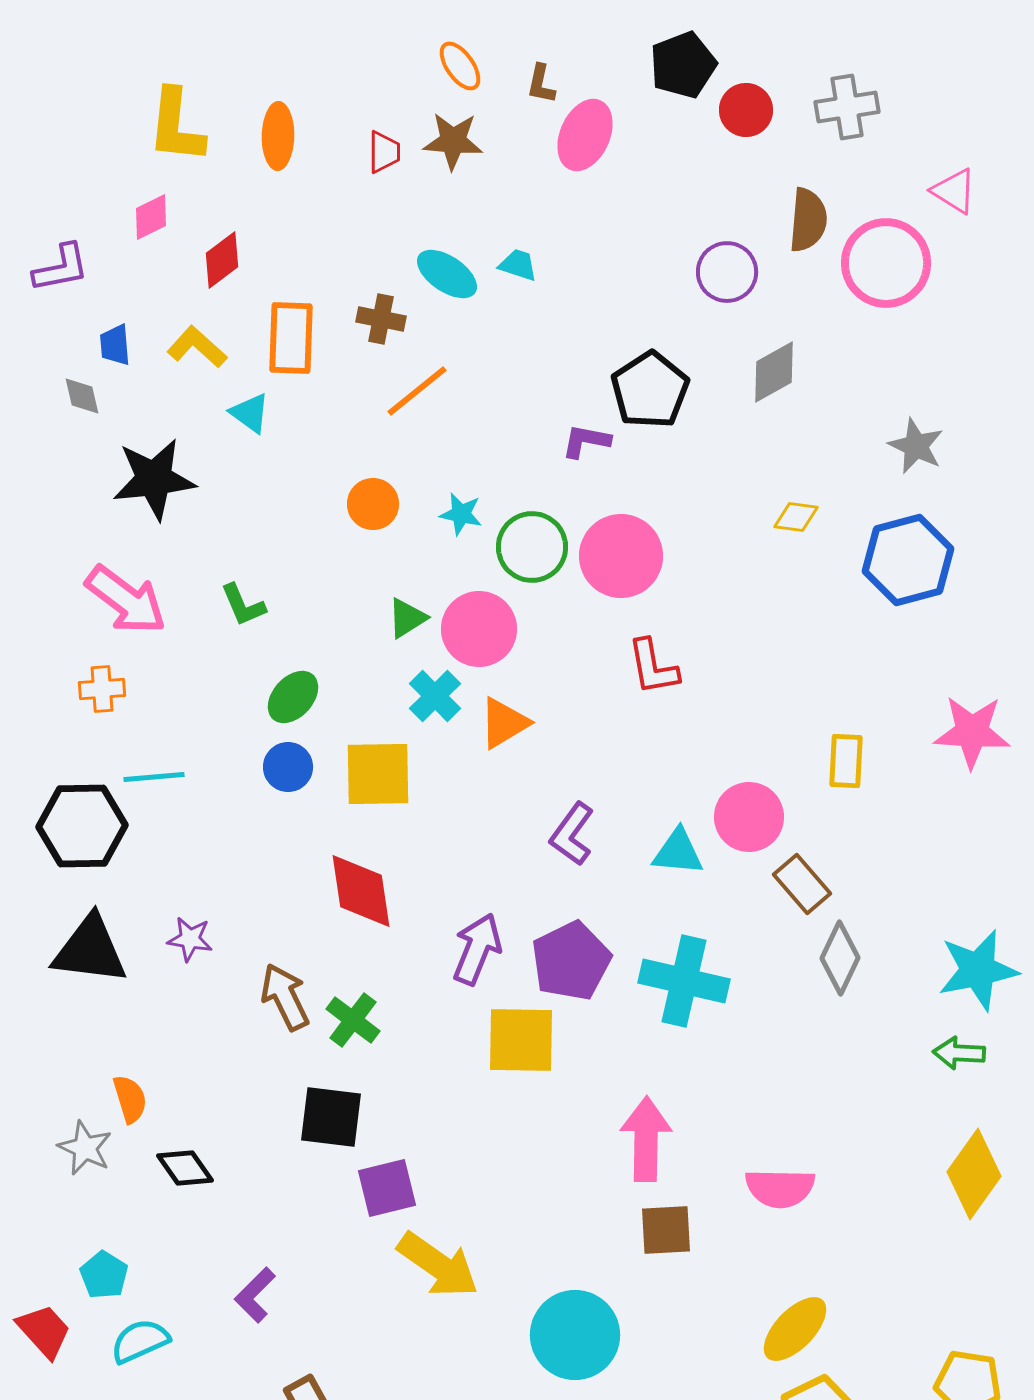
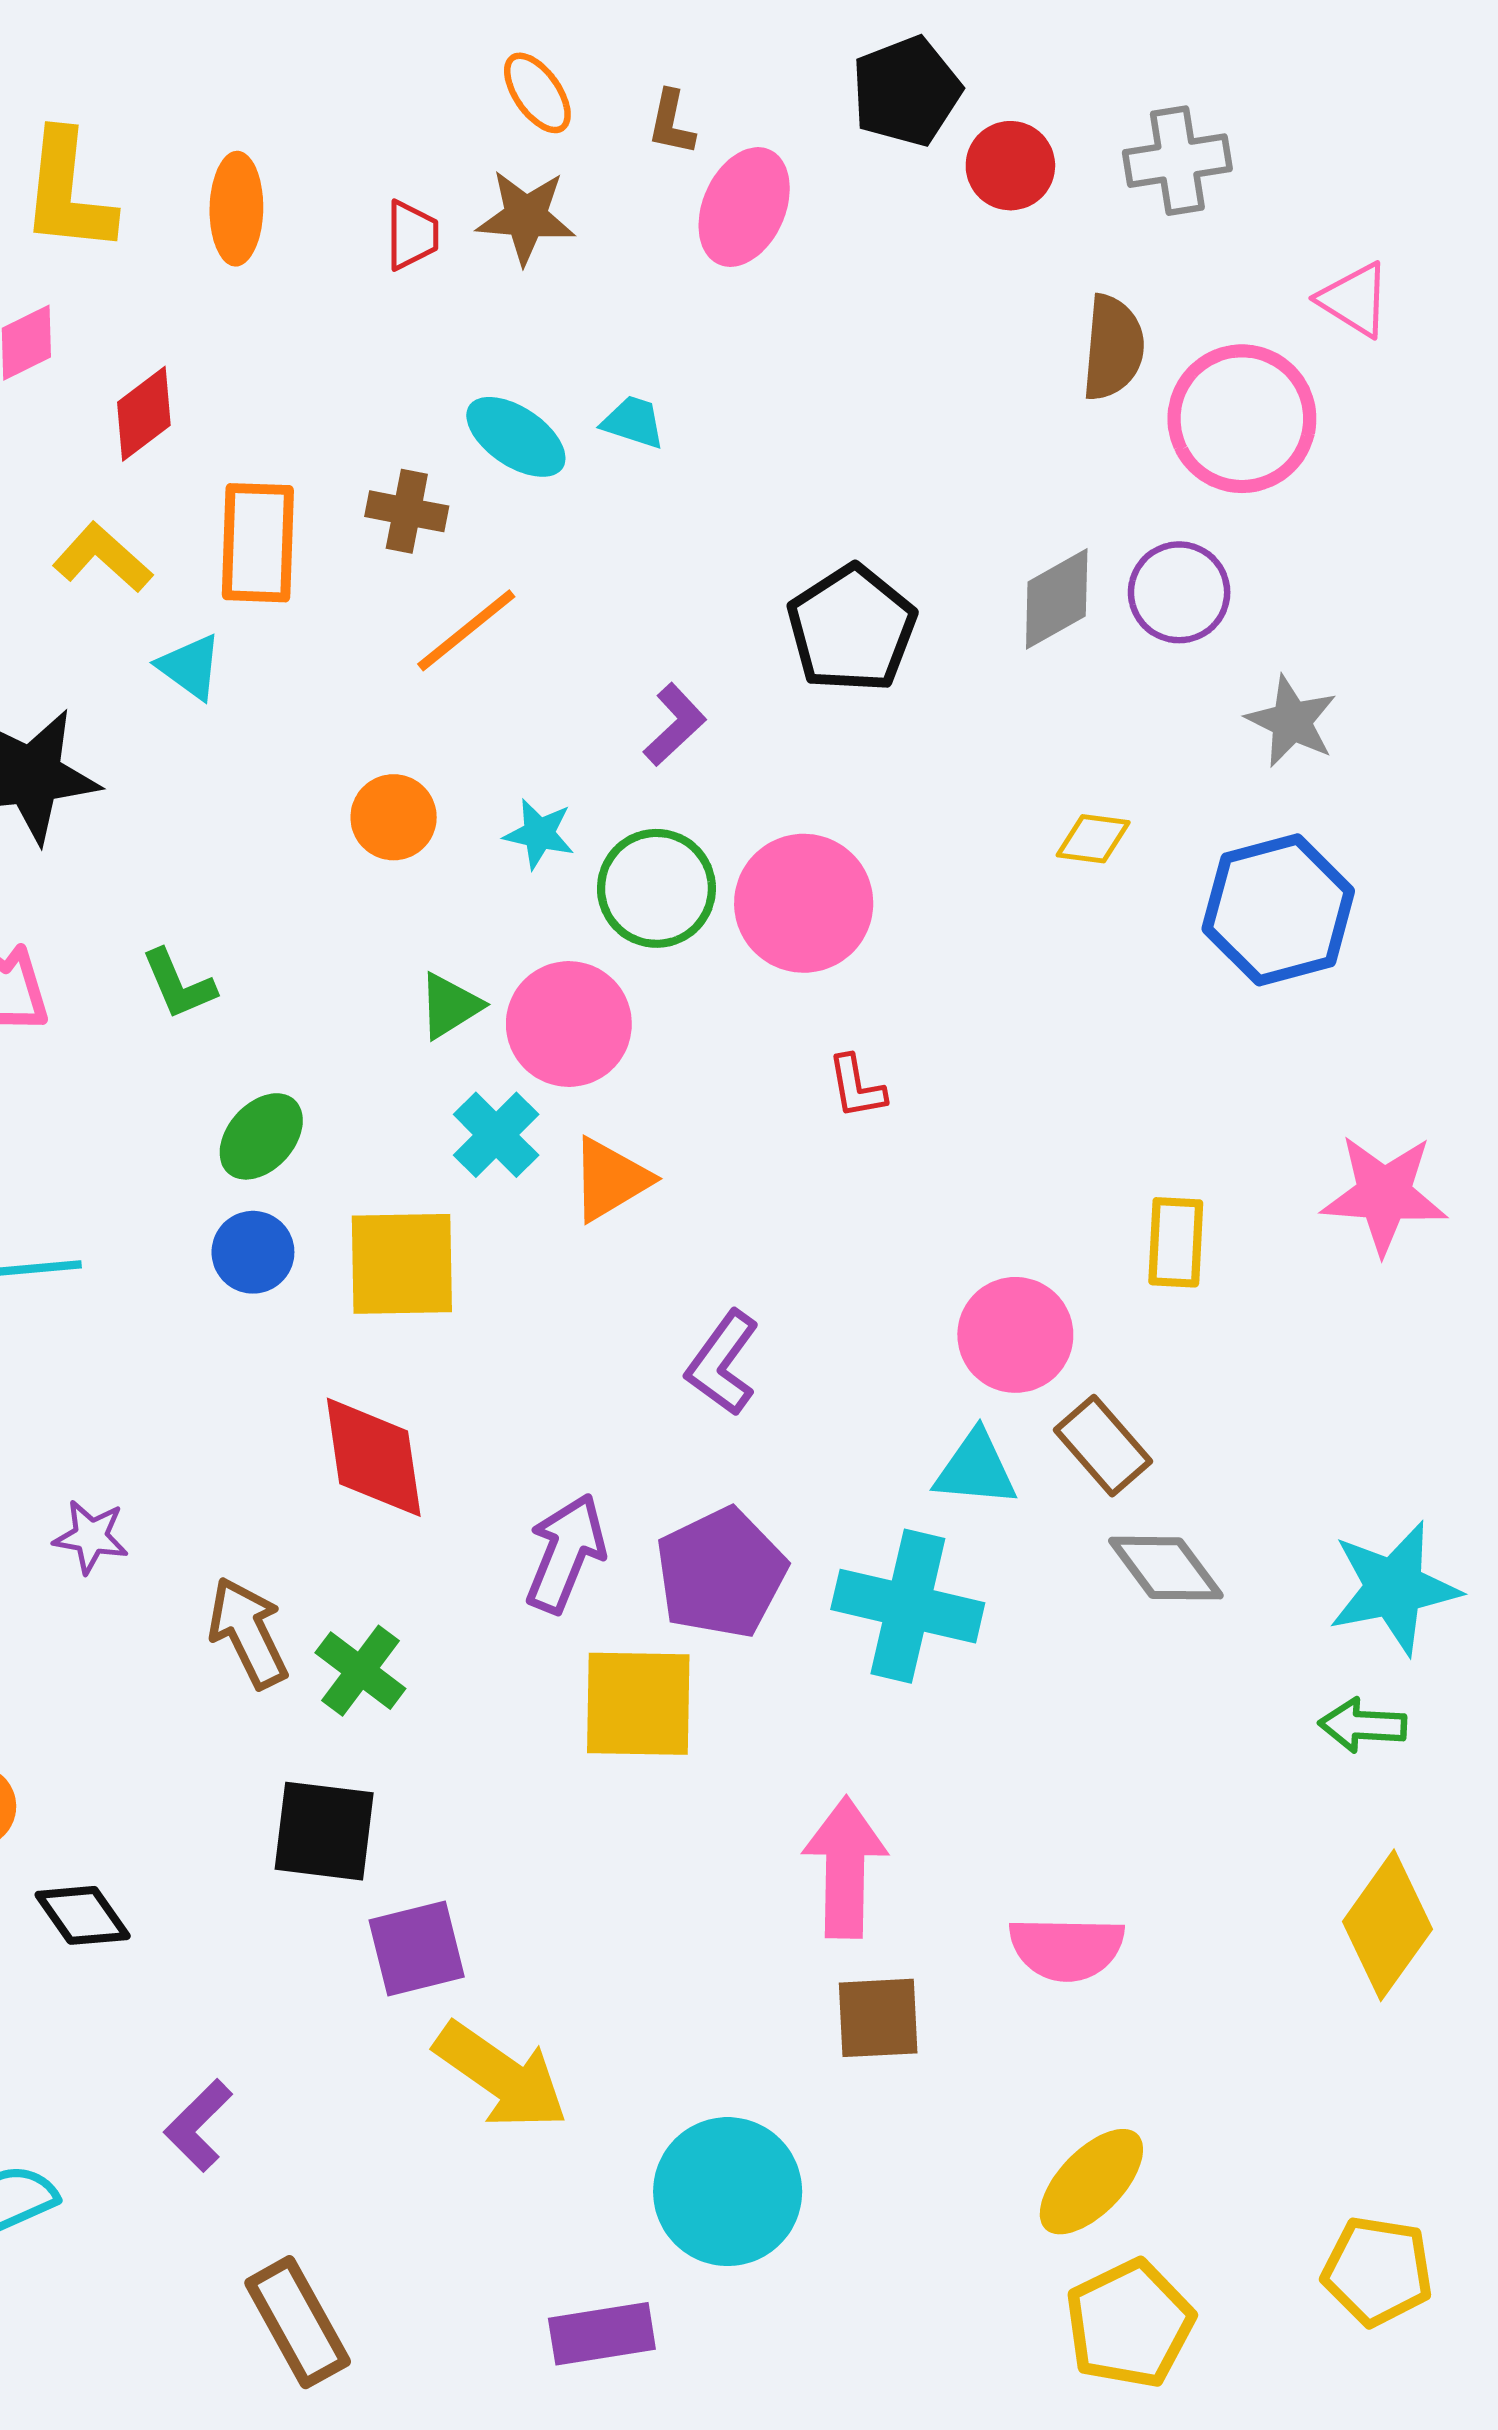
purple circle: (727, 272) -> (1179, 592), moved
purple L-shape: (586, 441) -> (675, 725), moved, turned 126
red L-shape: (653, 667) -> (857, 1087), size x0.7
cyan triangle: (678, 852) -> (976, 1469), moved
gray diamond: (840, 958) -> (1166, 1568), turned -62

